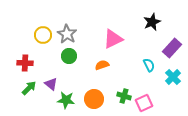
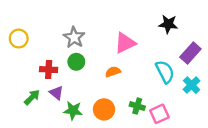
black star: (152, 22) -> (168, 24), turned 30
yellow circle: (43, 35) -> (19, 39), moved
red cross: (25, 63) -> (49, 70), moved
cyan semicircle: (149, 65) -> (165, 72), size x1.5

